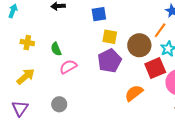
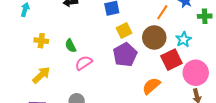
orange line: (160, 30) -> (162, 12), moved
yellow square: (110, 37) -> (124, 30), turned -35

